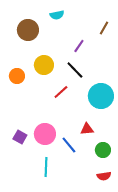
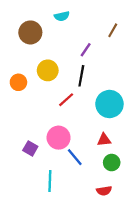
black line: (75, 70) -> (81, 76), turned 54
red triangle: (87, 129) -> (104, 140), moved
pink circle: (45, 134) -> (59, 138), moved
purple square: (20, 137) -> (30, 148), moved
red semicircle: (104, 176) -> (104, 191), moved

